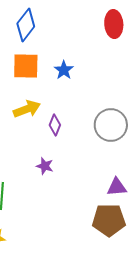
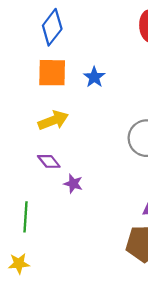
purple diamond: (55, 125) -> (49, 161), moved, turned -60

